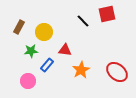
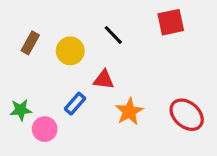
black line: (83, 21) -> (113, 35), moved
green star: (31, 51) -> (21, 110), moved

